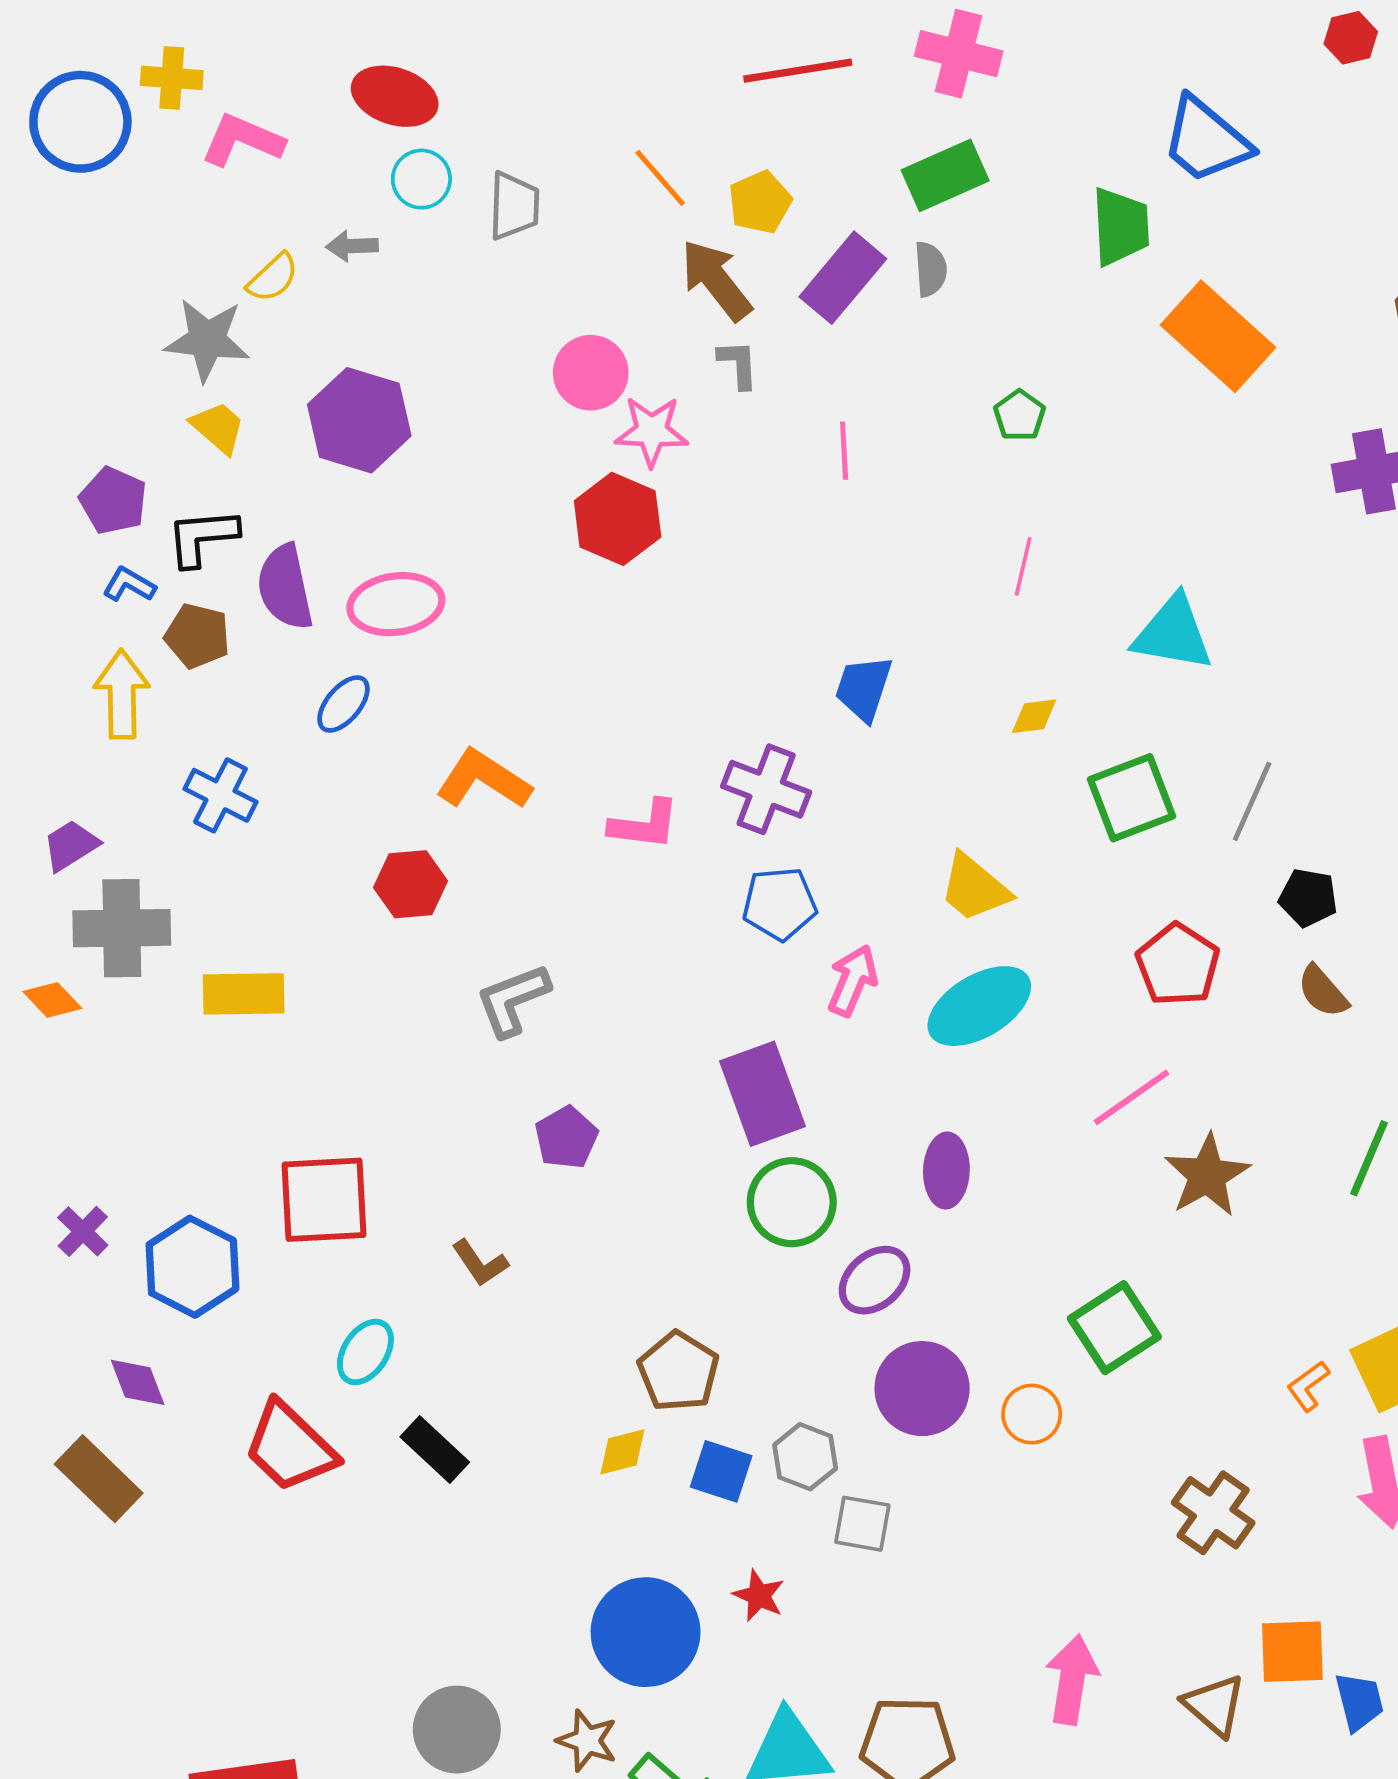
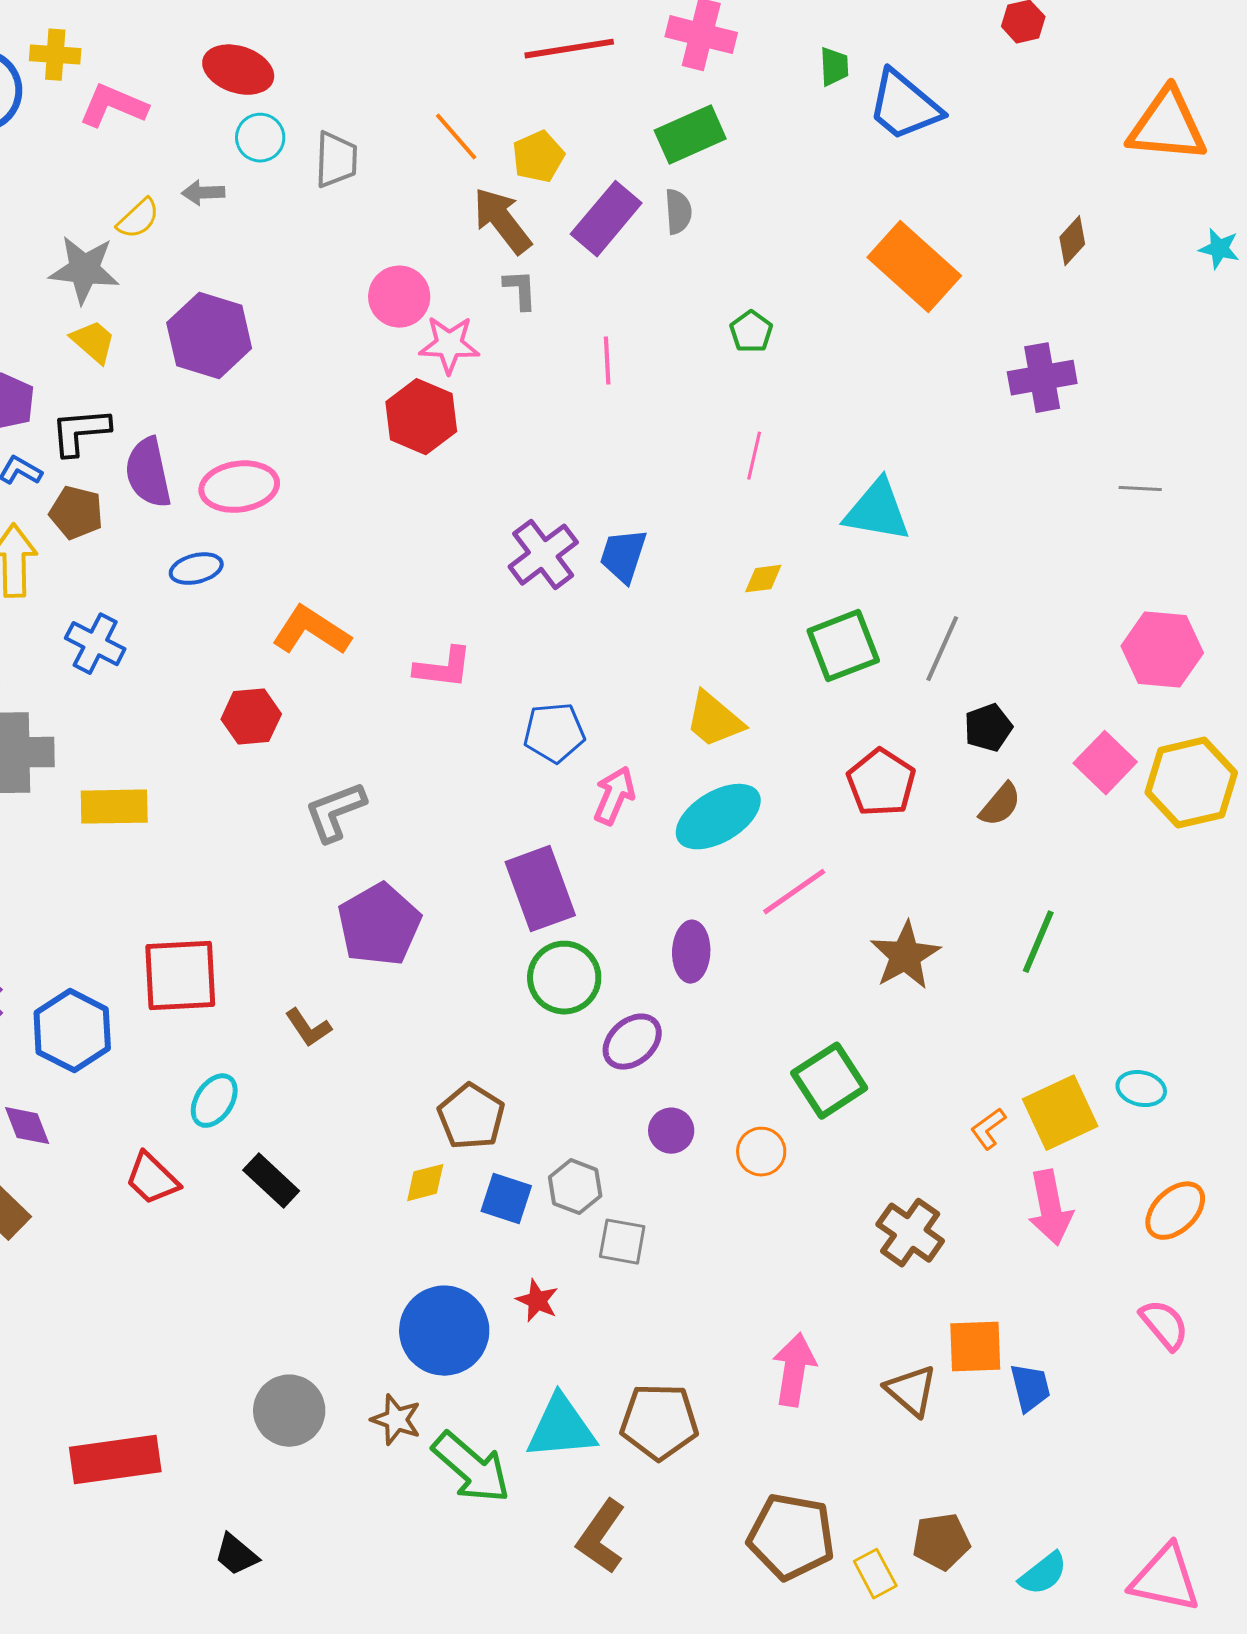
green trapezoid: (1121, 227) -> (834, 67), moved, size x0.6
blue ellipse: (343, 704) -> (196, 569), turned 36
purple cross: (766, 789) -> (543, 555), moved, turned 32
black pentagon: (1308, 898) -> (988, 728), turned -30
brown semicircle: (1323, 991) -> (1000, 805), turned -99
pink line: (1132, 1097) -> (794, 892), moved
purple pentagon: (566, 1138) -> (379, 925), size x1.6
purple circle: (922, 1389) -> (671, 1131), size x0.6
red trapezoid: (290, 1447) -> (152, 1179), size x0.7

